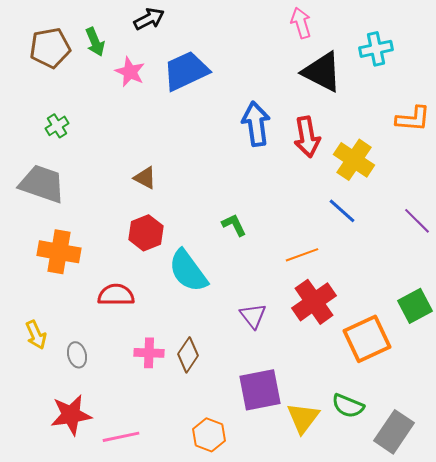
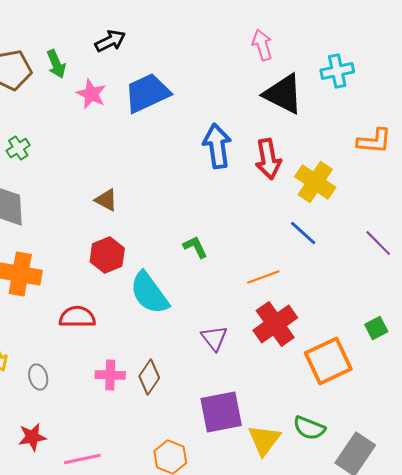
green square: (415, 306) -> (376, 328), size x0.7
red star: (71, 415) -> (32, 437), size x0.7

